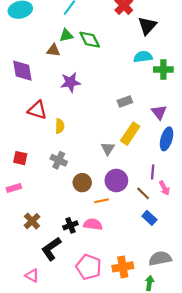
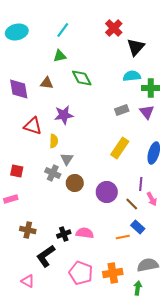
green diamond: (90, 40) -> (82, 78), moved
brown triangle: (53, 50) -> (47, 83), moved
purple star: (70, 82) -> (64, 115), moved
gray rectangle: (125, 102) -> (122, 110), moved
purple triangle: (159, 112) -> (147, 112), moved
gray triangle: (108, 148) -> (67, 159), moved
brown circle: (82, 183) -> (75, 183), moved
orange line: (101, 201) -> (123, 237), moved
brown cross: (32, 221) -> (28, 230), turned -35

